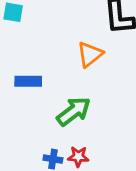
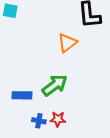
blue rectangle: (28, 81) -> (22, 95), moved

